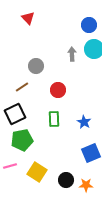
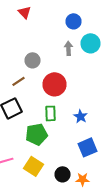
blue circle: (89, 25) -> (74, 21), moved
red circle: (58, 90) -> (54, 84), size x1.5
green pentagon: (22, 140) -> (36, 134), moved

